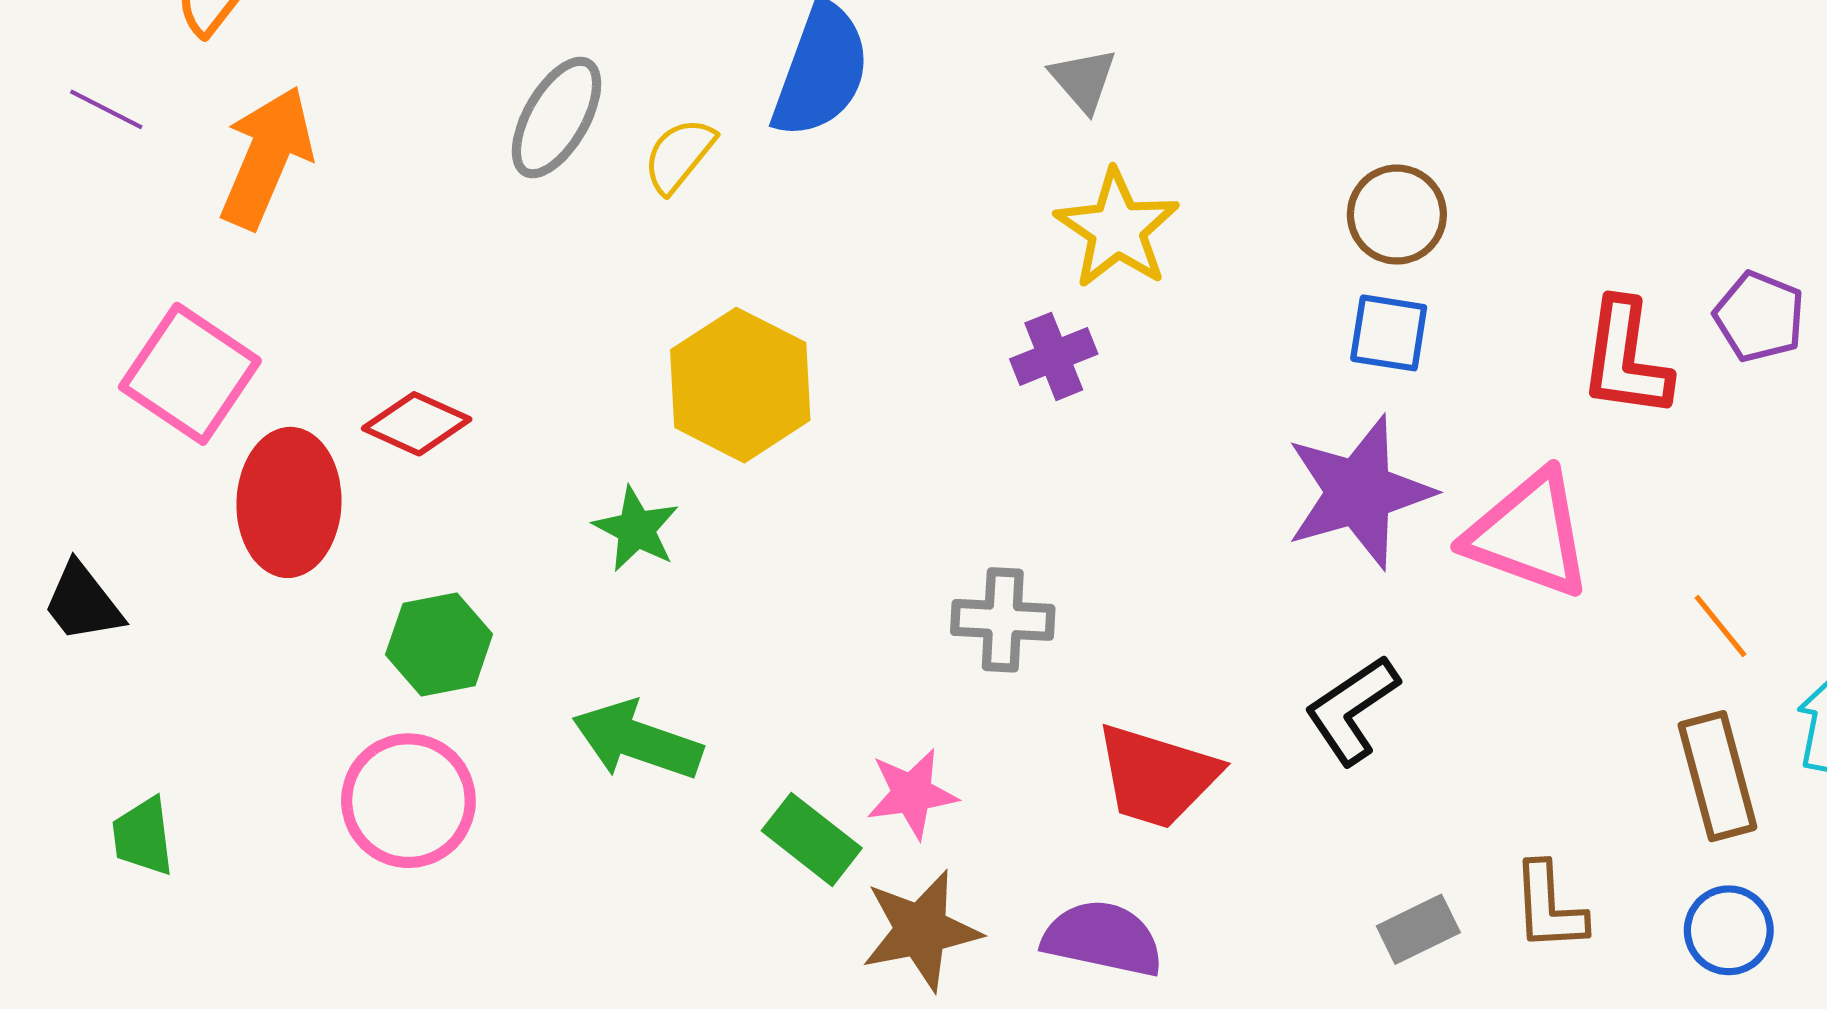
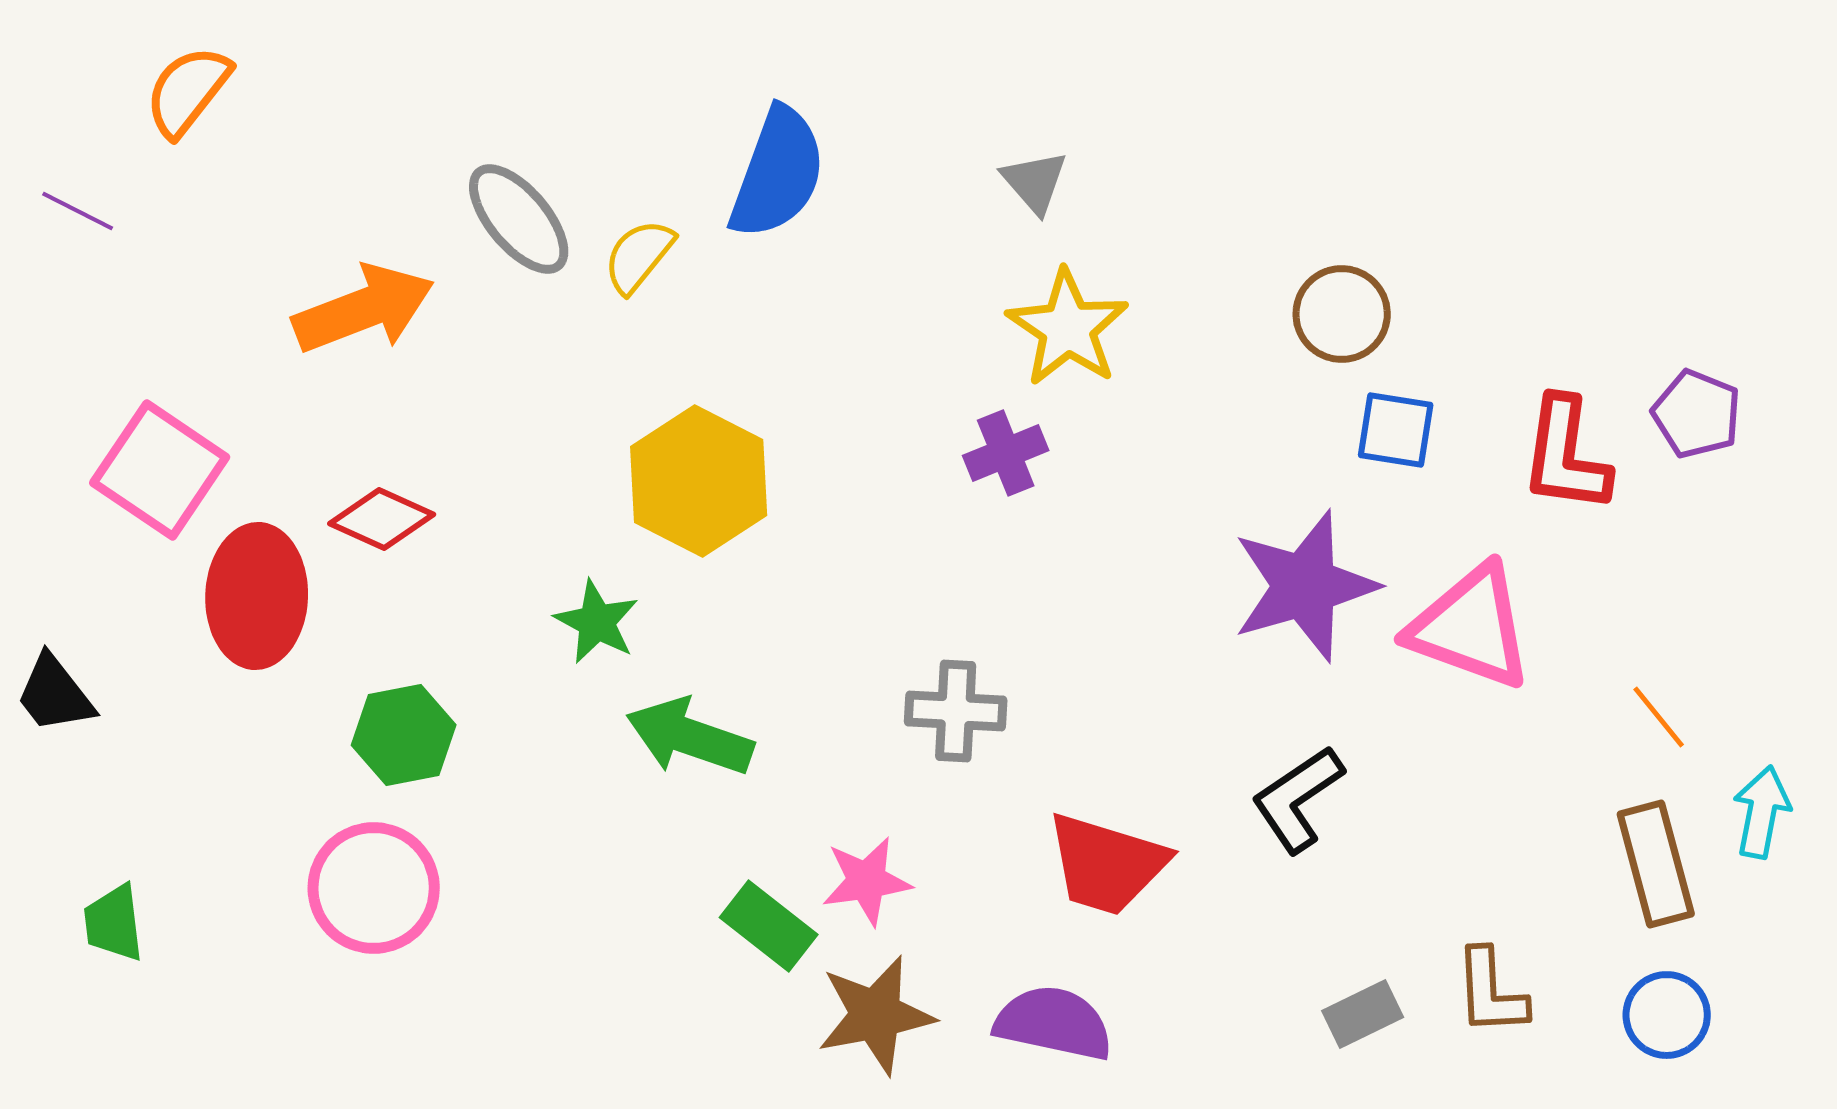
gray ellipse: (557, 118) -> (519, 219), turned -70
orange arrow: (267, 157) -> (364, 309), moved, turned 46
blue square: (1389, 333) -> (1396, 430), moved
green arrow: (637, 740) -> (690, 737), moved

